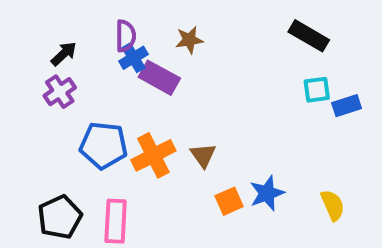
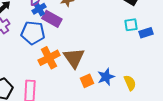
blue pentagon: (104, 145) -> (33, 33), moved
brown triangle: (203, 155) -> (74, 58), size x1.6
yellow semicircle: (333, 205) -> (130, 83), moved

